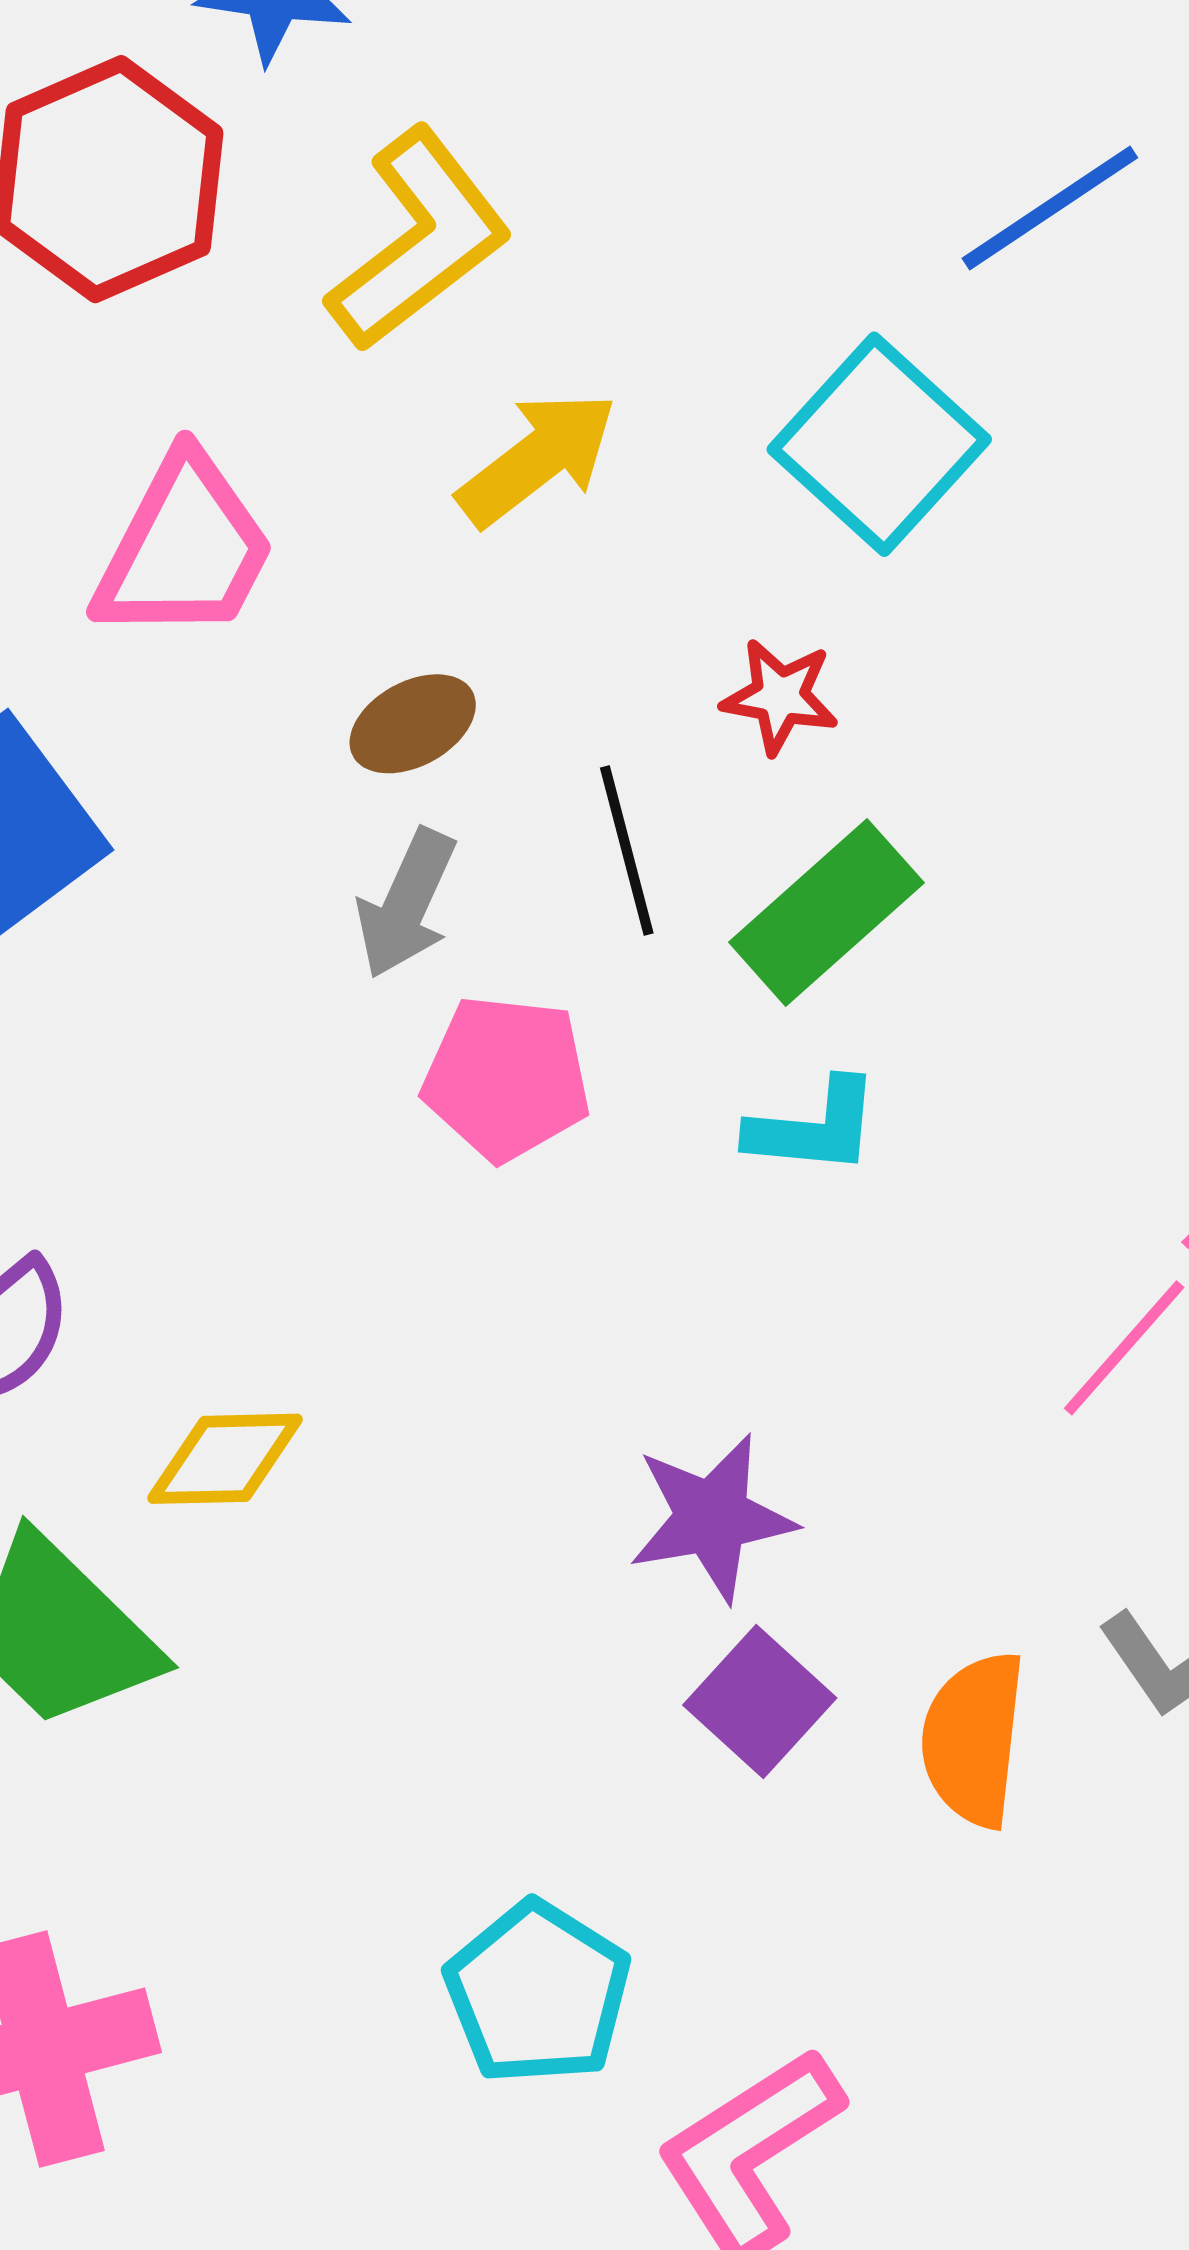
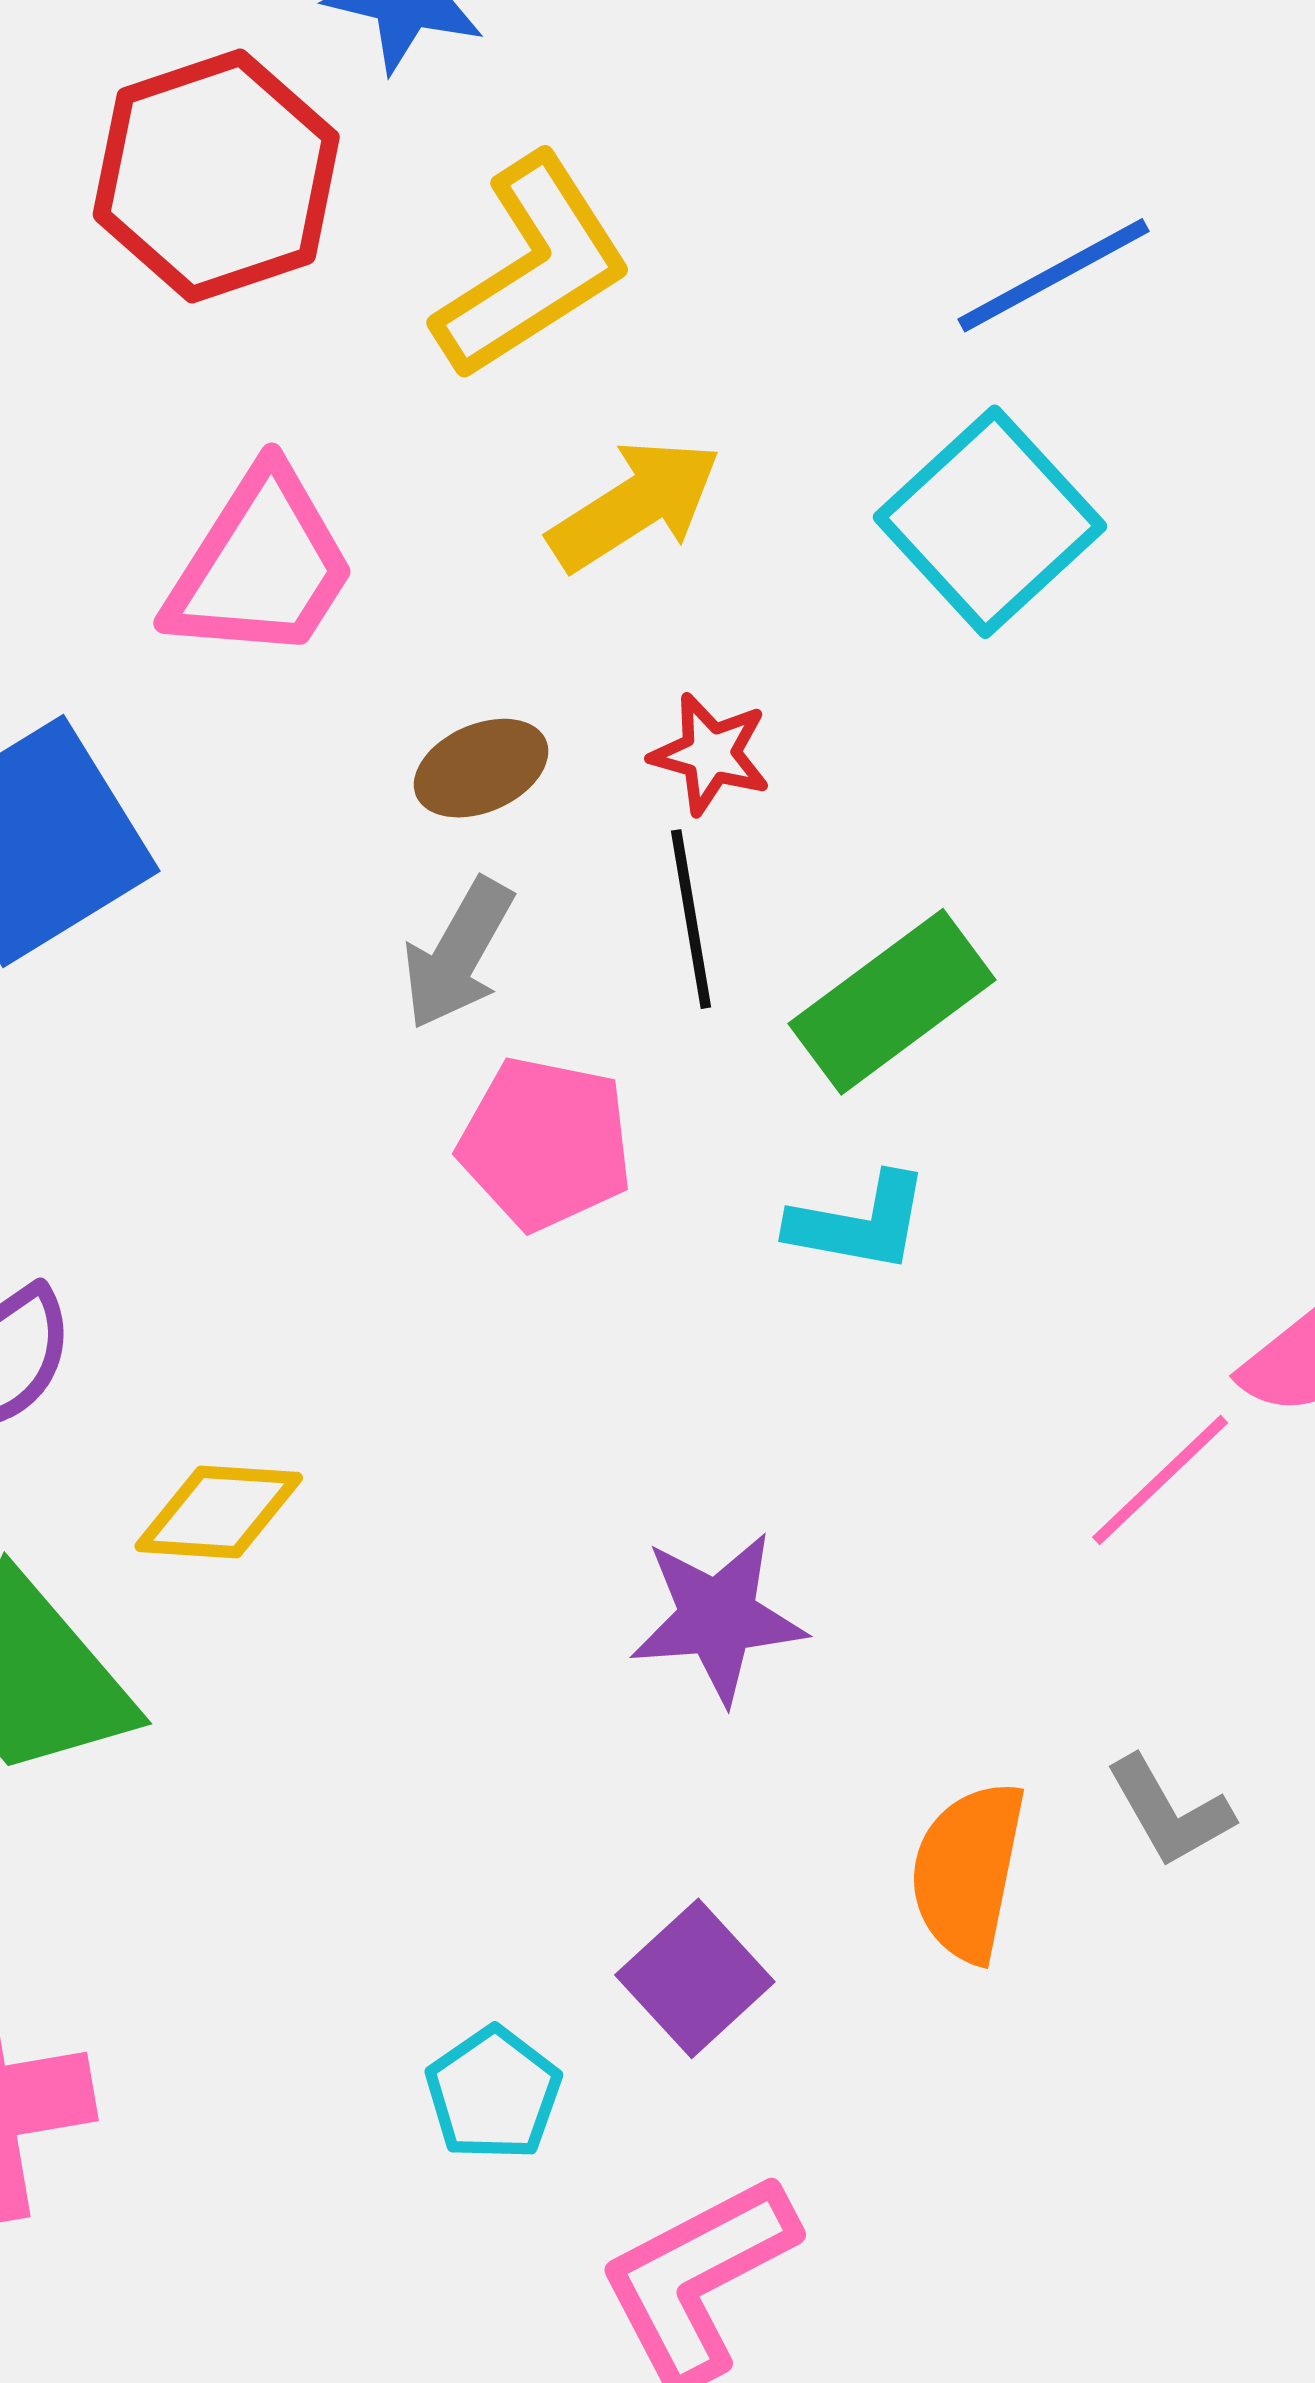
blue line: (1050, 208) -> (1053, 275), moved
red star: (780, 697) -> (710, 754), moved
purple square: (760, 1702) -> (695, 1978), moved
cyan pentagon: (538, 1993) -> (493, 2094), size x0.7

